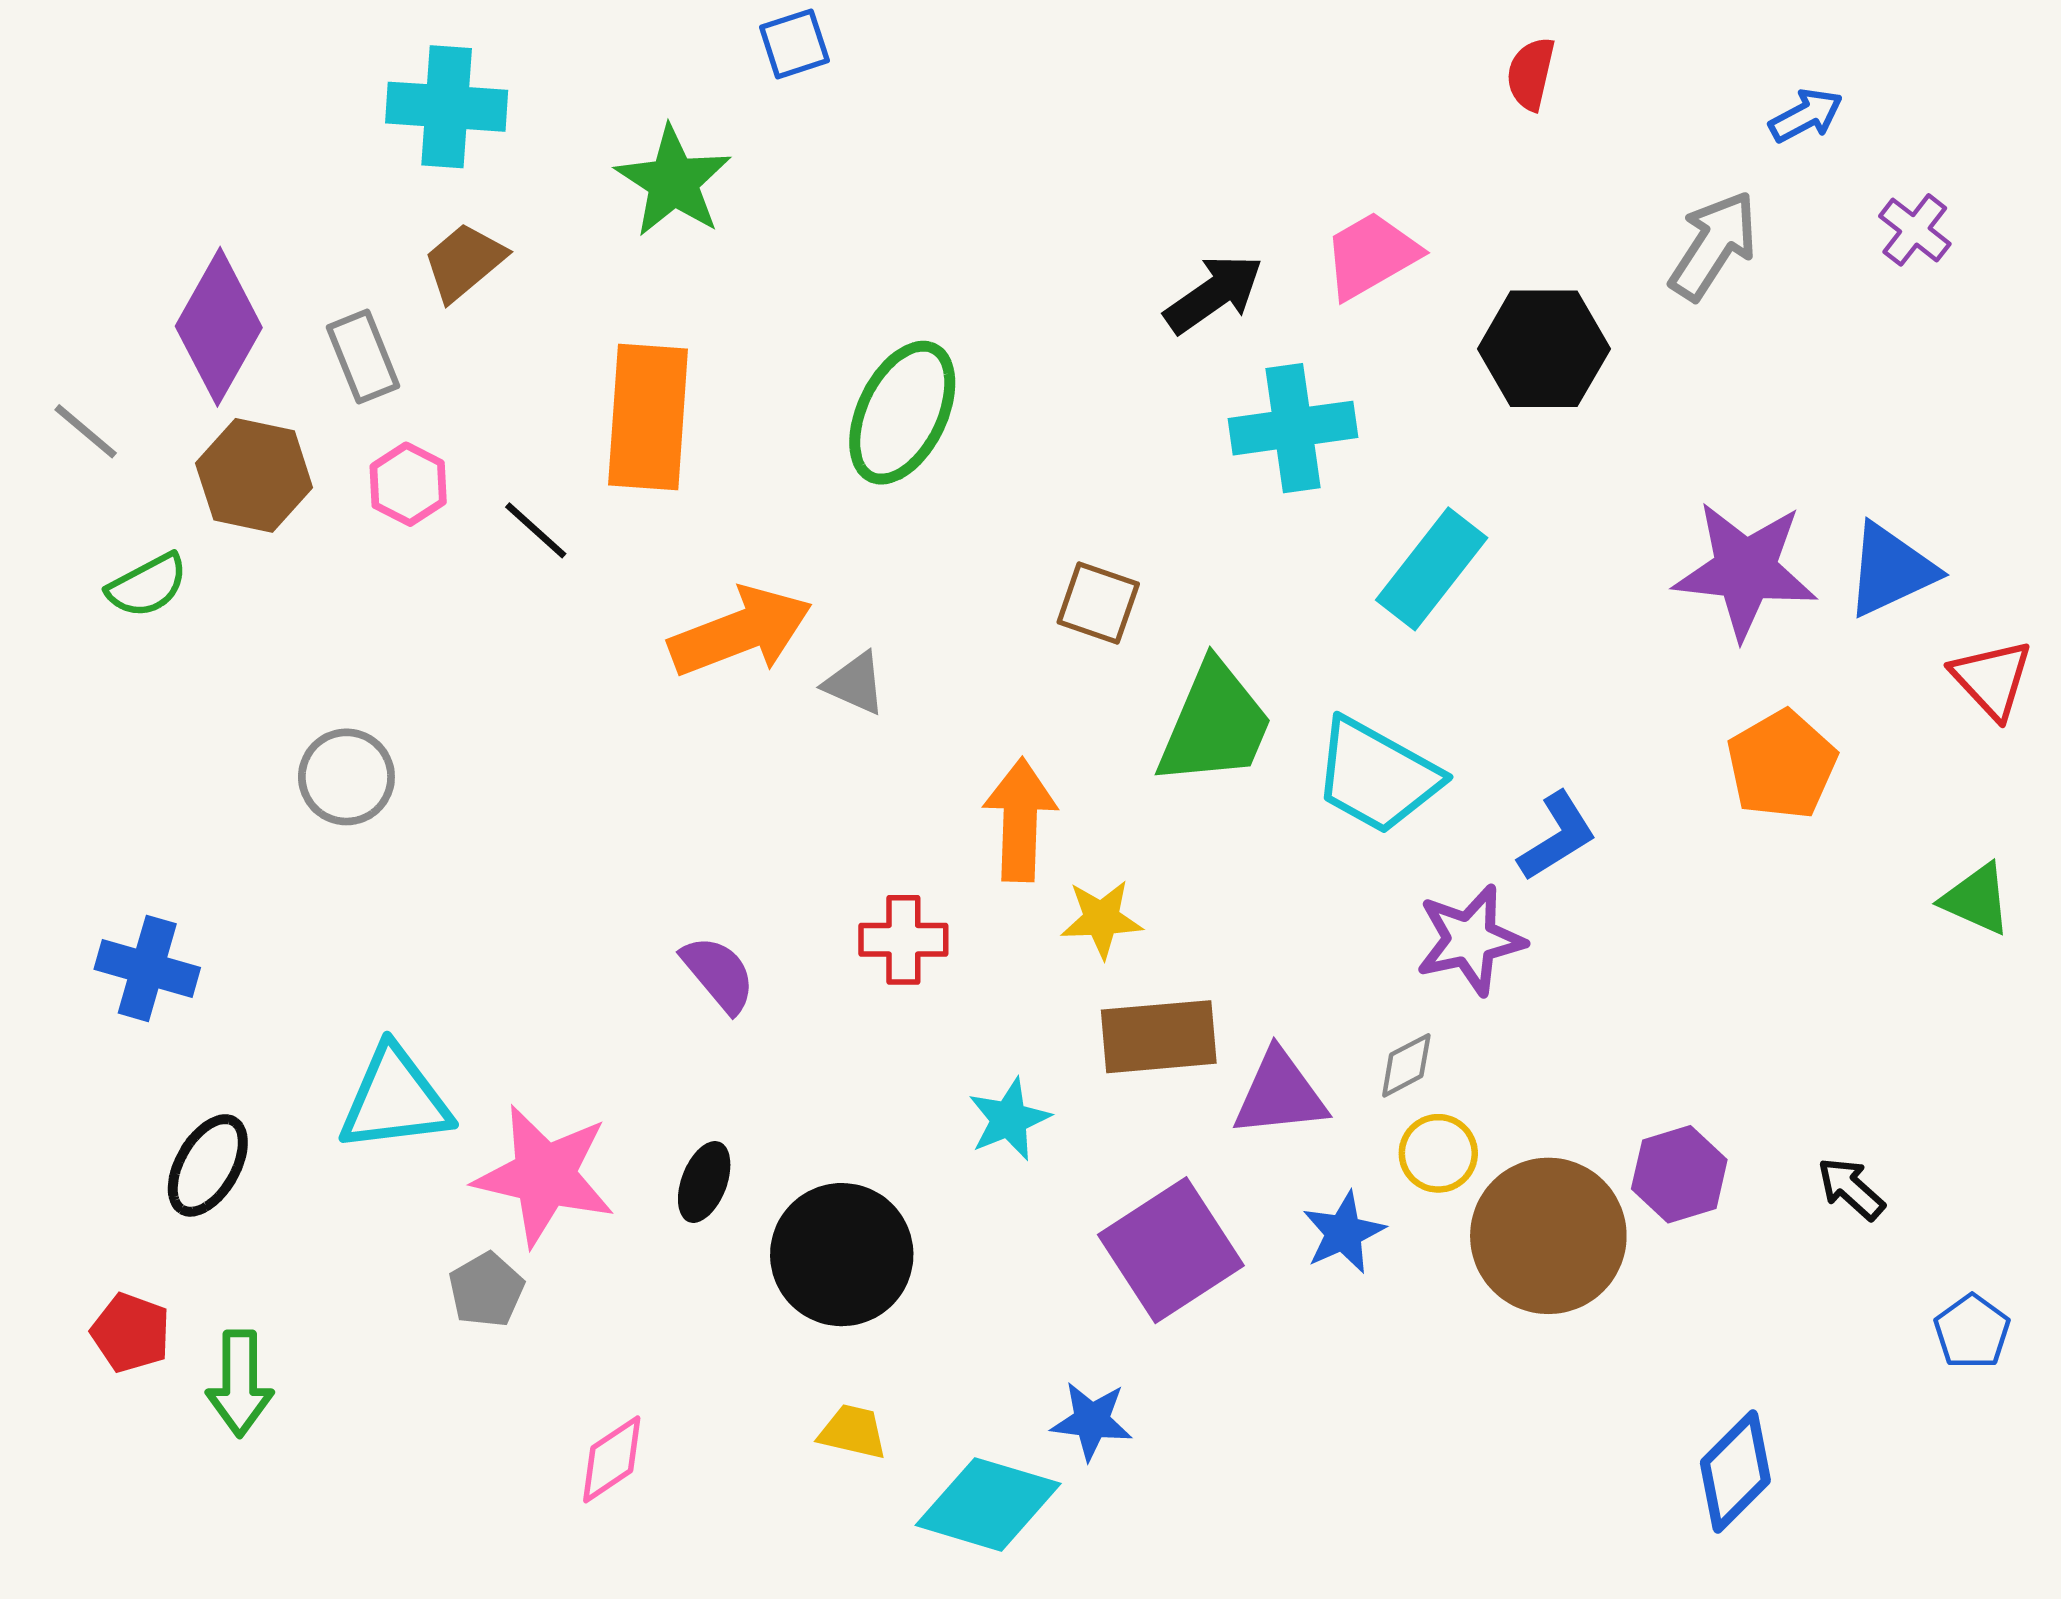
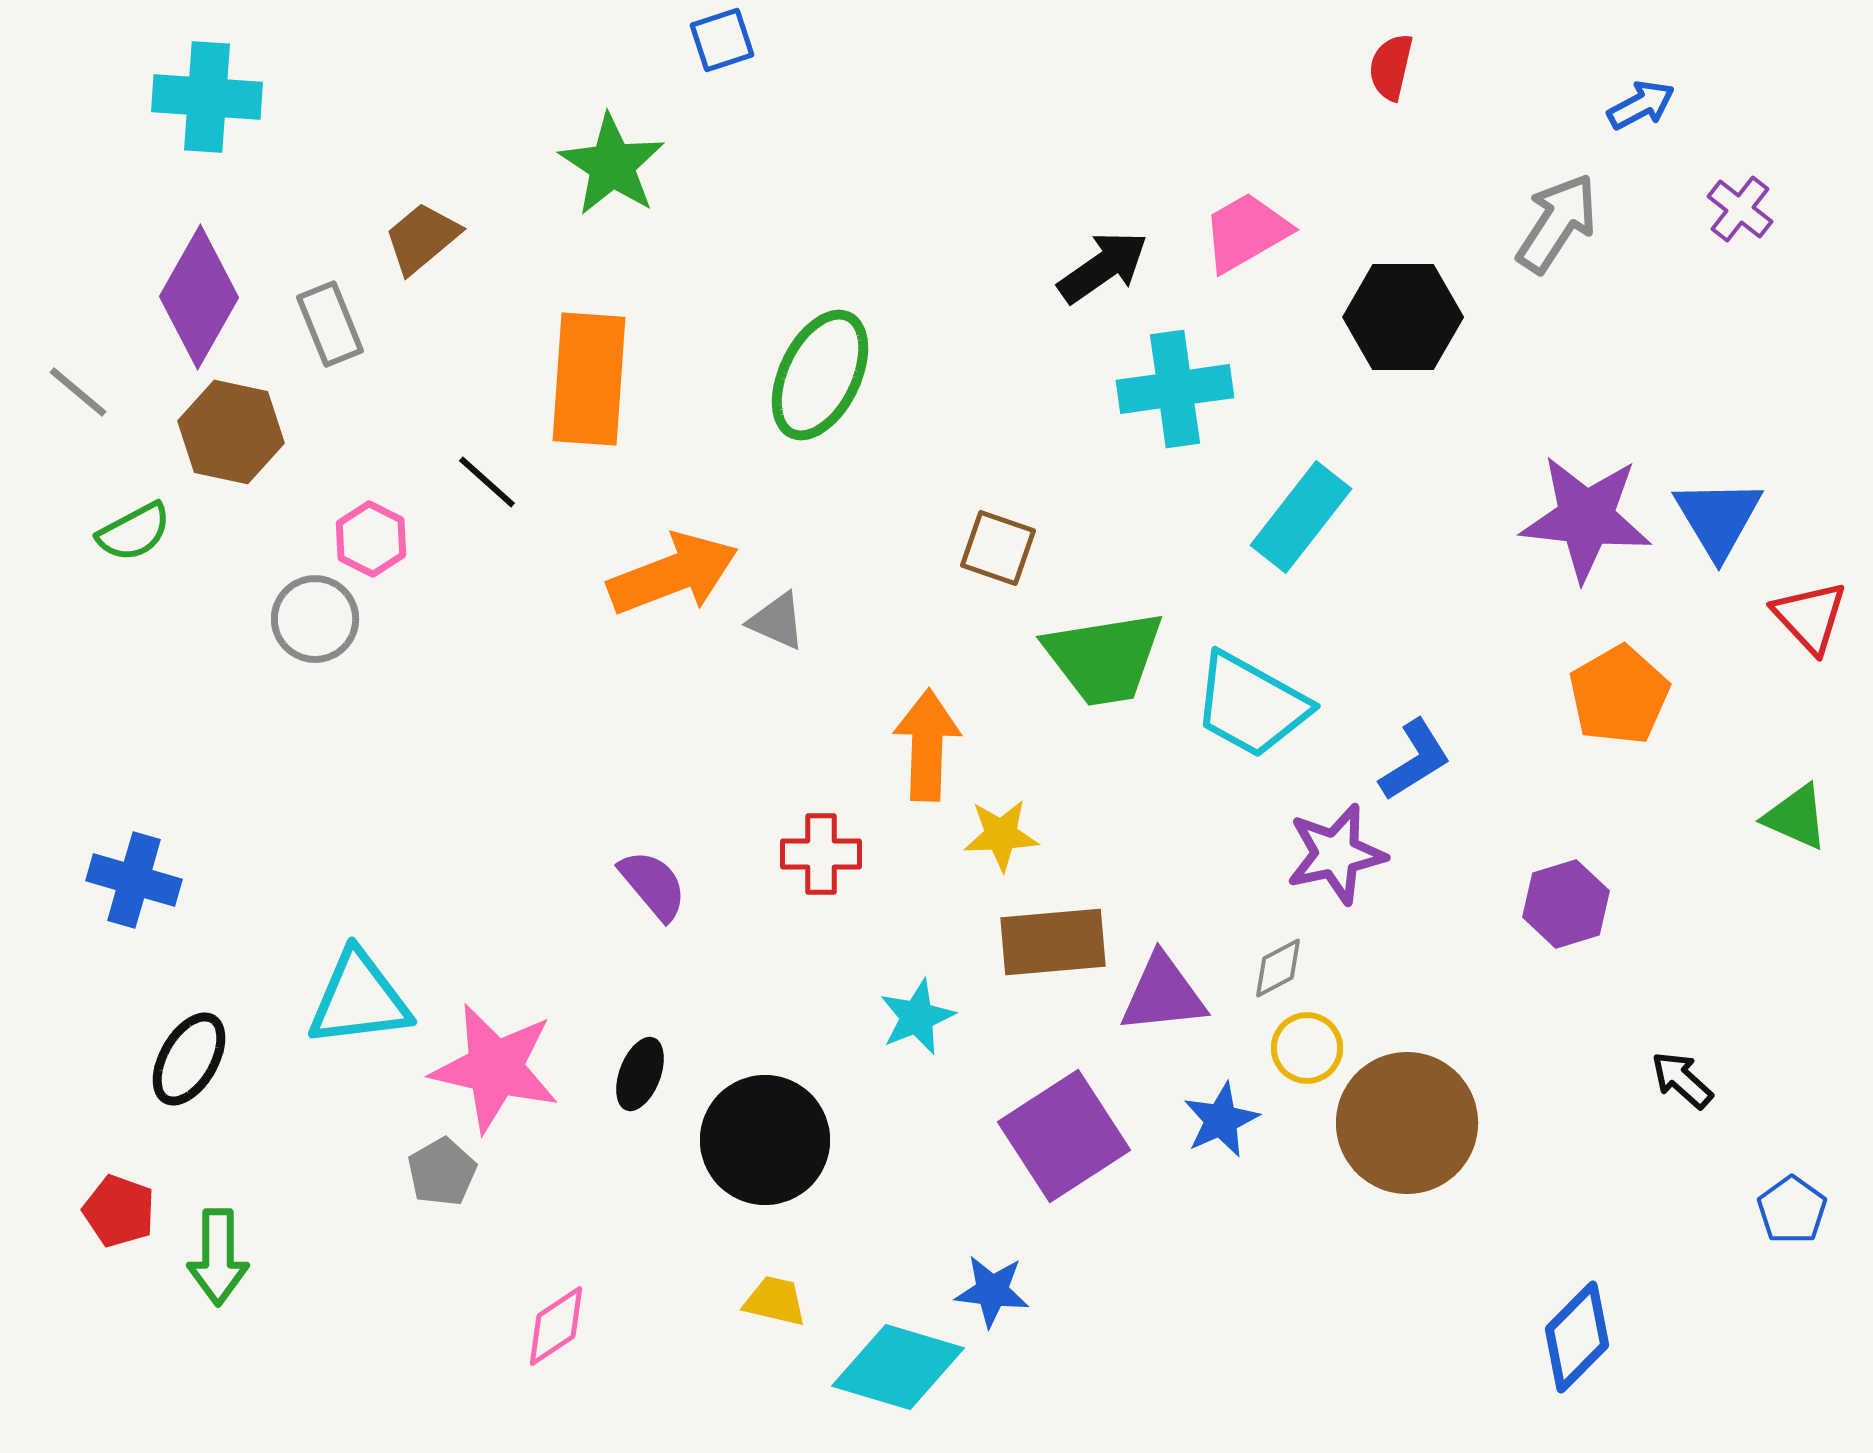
cyan cross: (447, 107) -> (207, 97), moved
pink hexagon: (408, 484) -> (371, 539), moved
blue triangle: (1891, 570) -> (1718, 518), turned -36
green trapezoid: (1215, 724) -> (1104, 658), turned 58
gray circle: (346, 777) -> (315, 619), moved
purple hexagon: (1679, 1174) -> (1566, 904), moved

